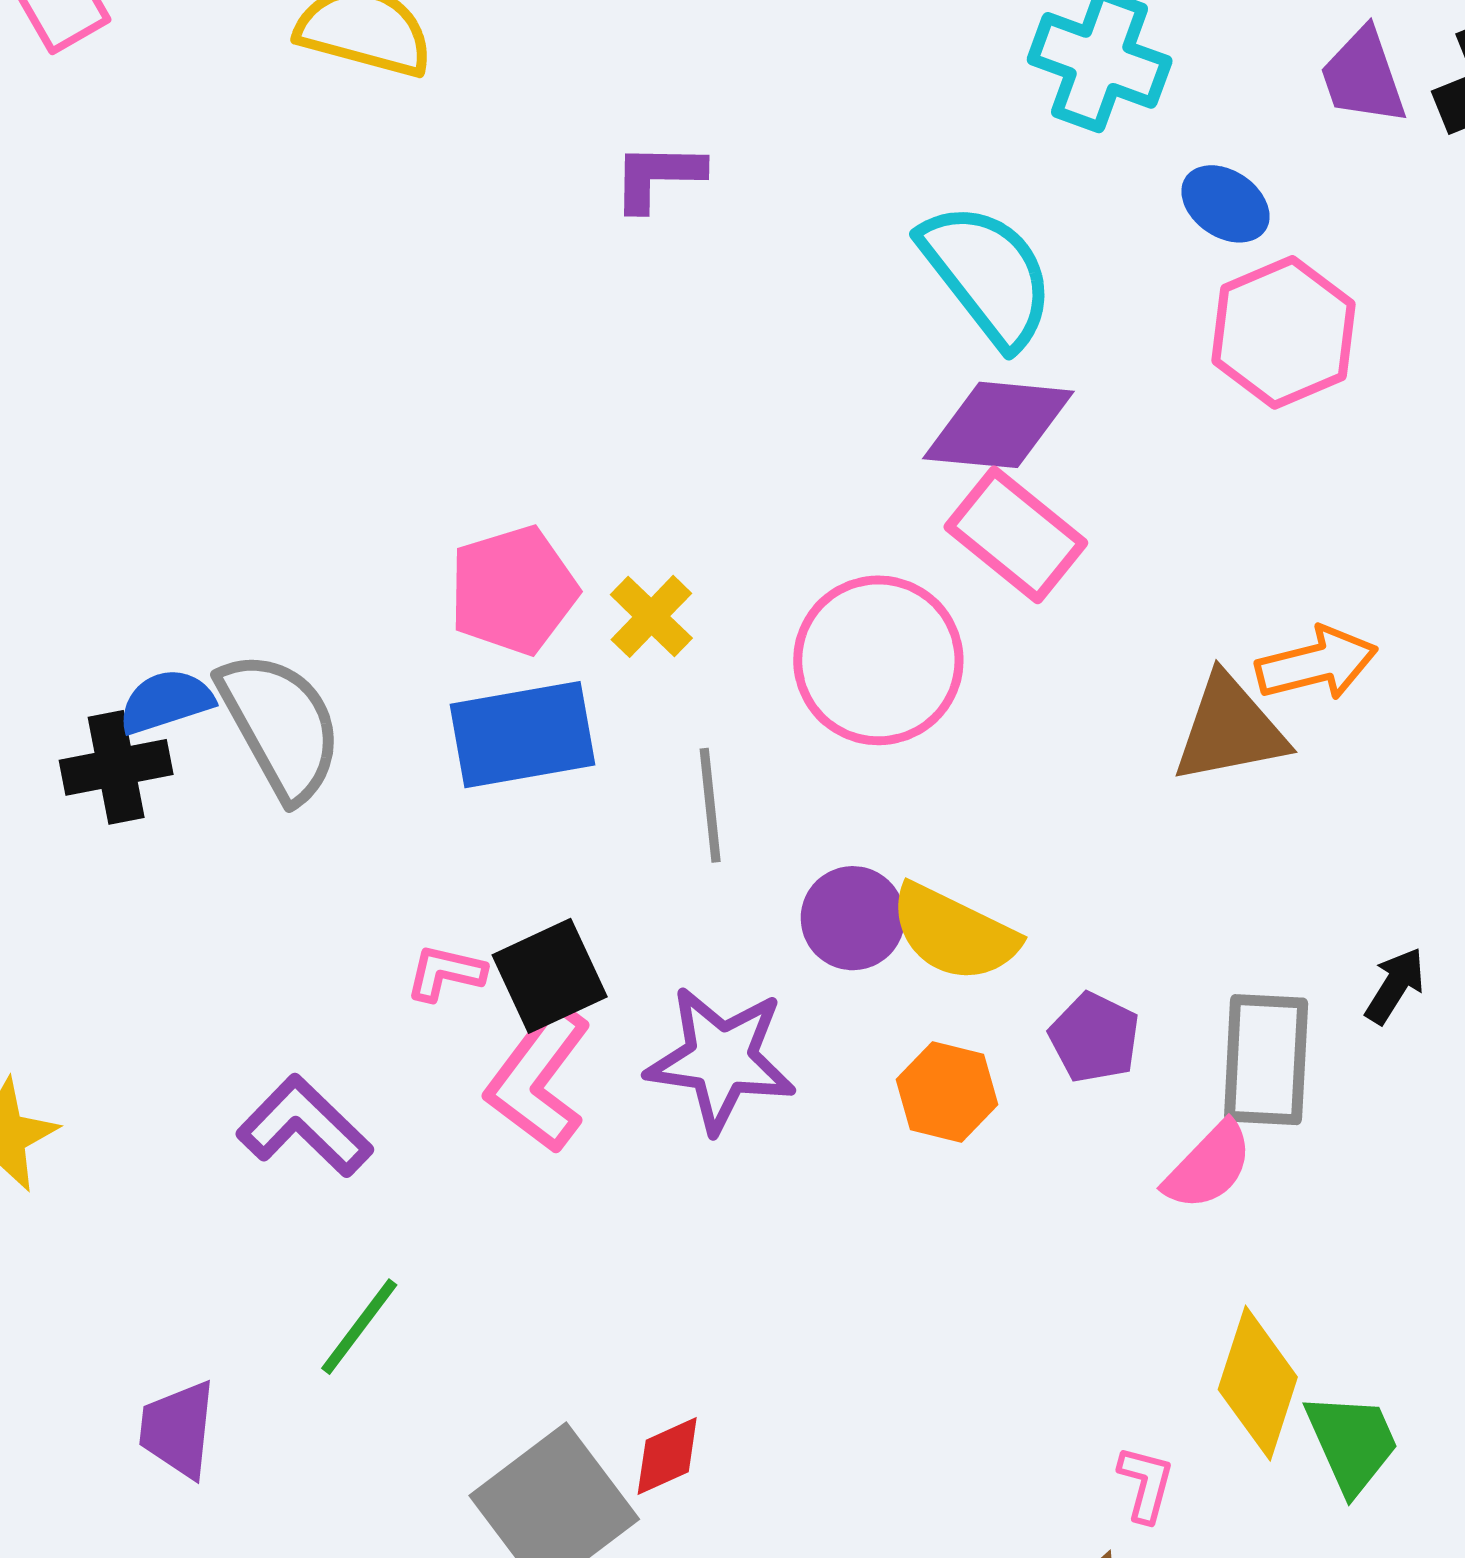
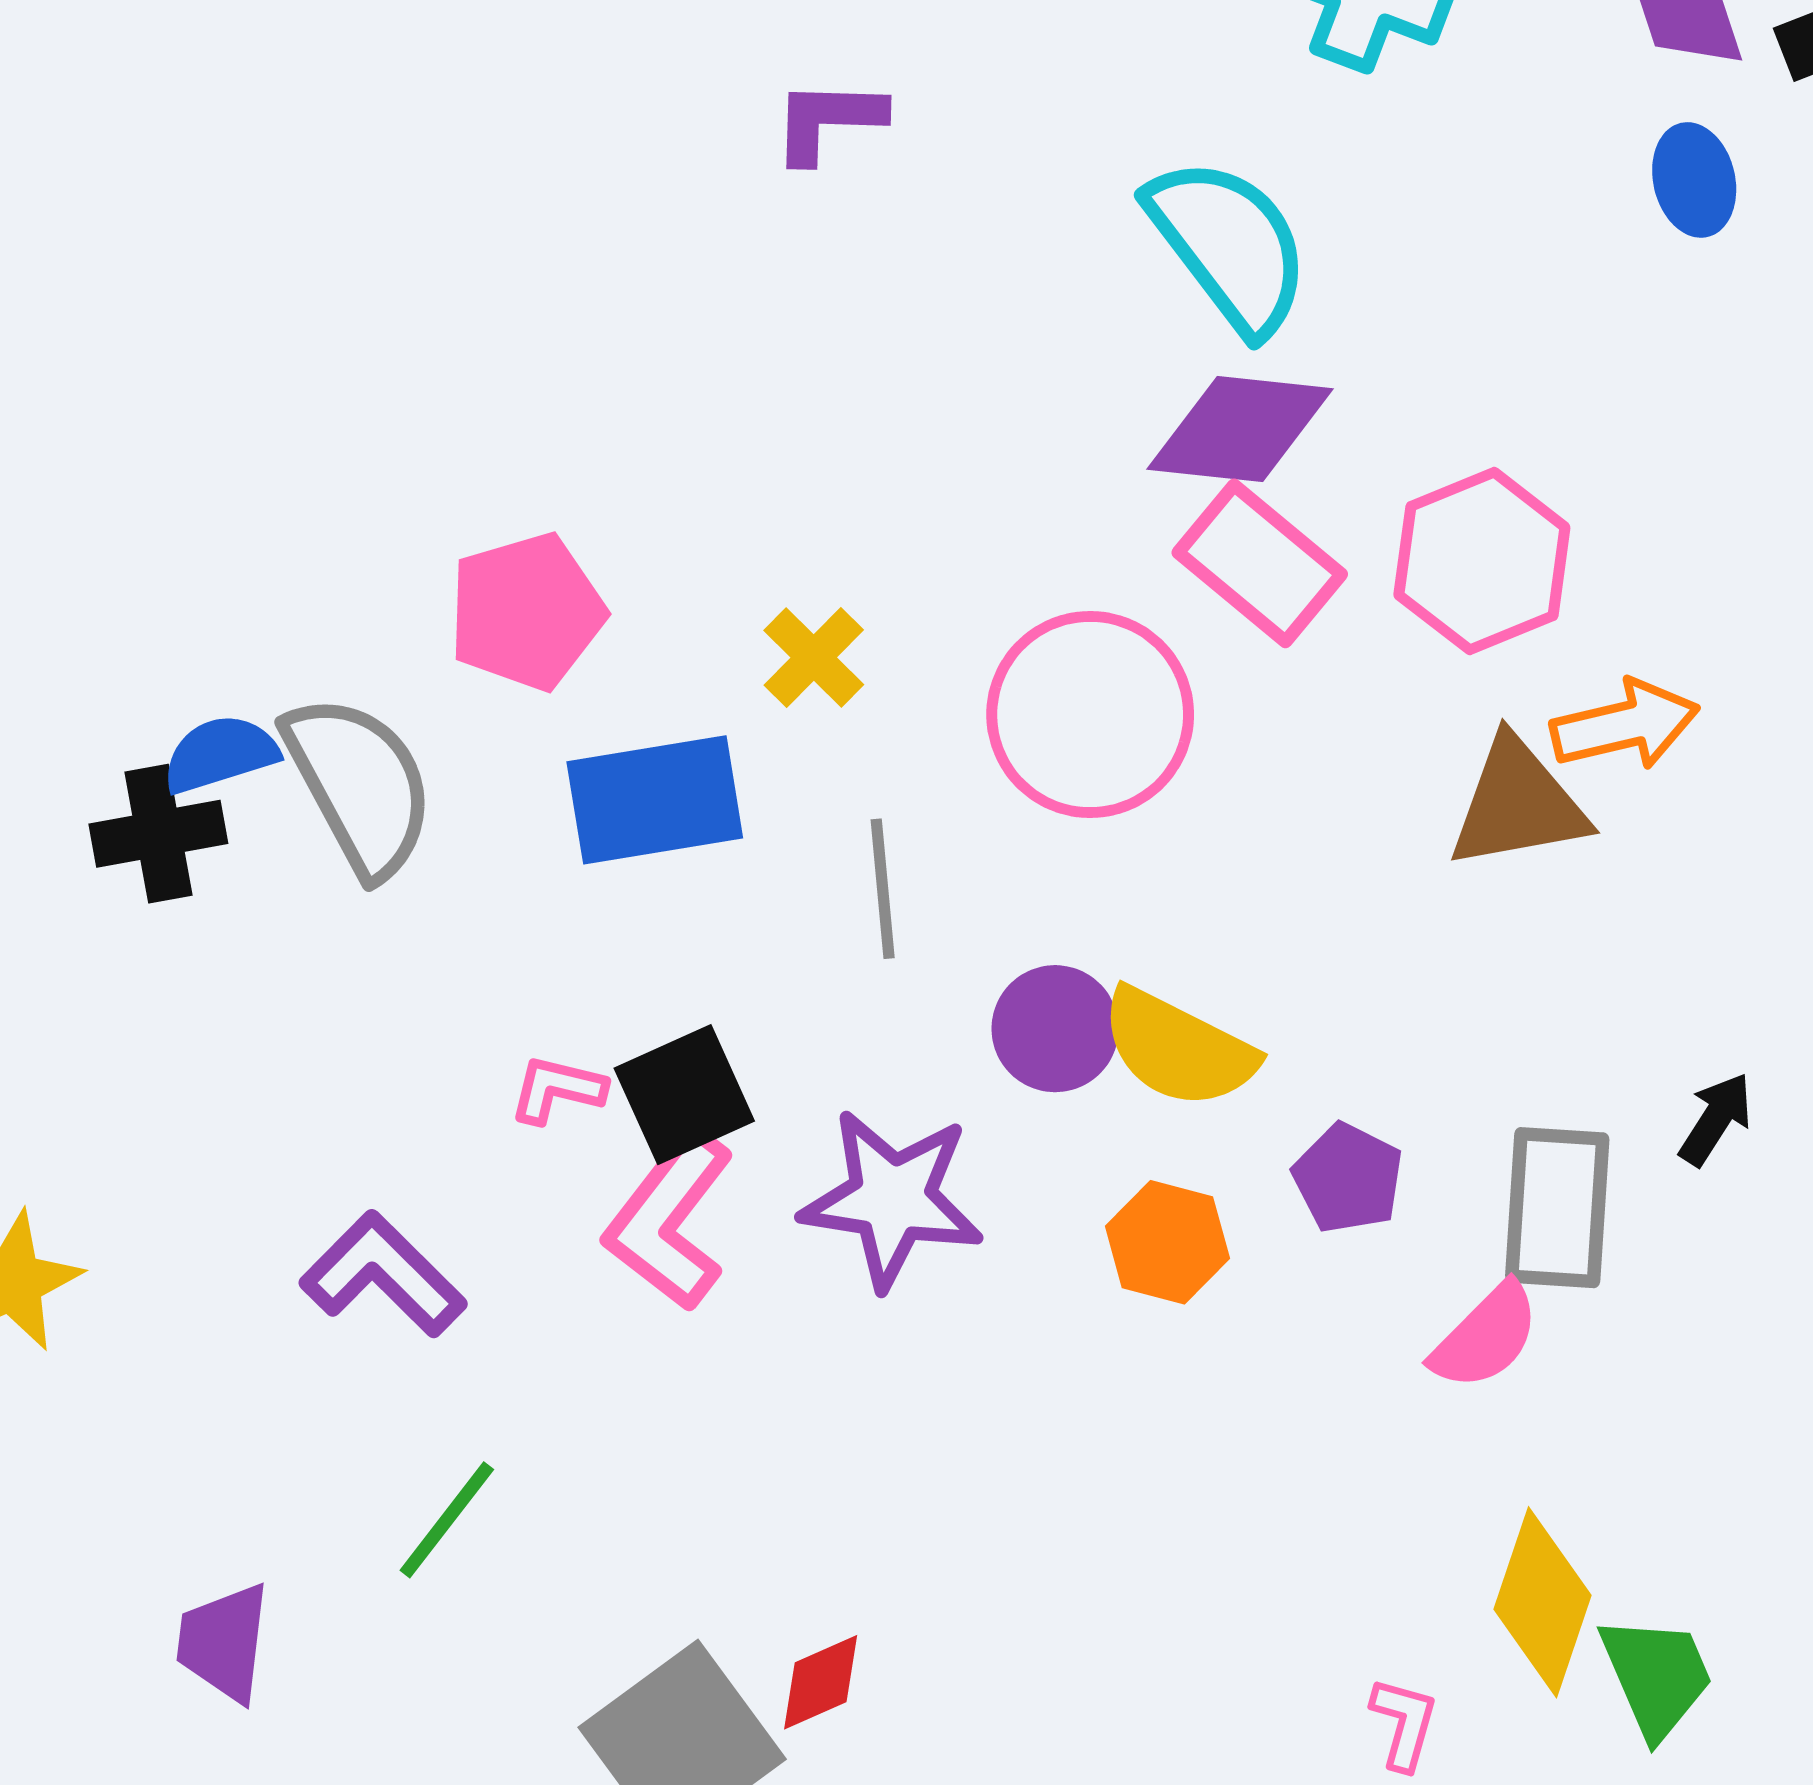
blue ellipse: (1225, 204) -> (1694, 180), moved, turned 42
pink hexagon: (1283, 332) -> (1482, 561), moved
pink pentagon: (513, 590) -> (526, 612), moved

